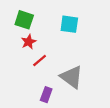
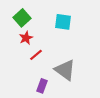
green square: (24, 20) -> (22, 18), turned 30

